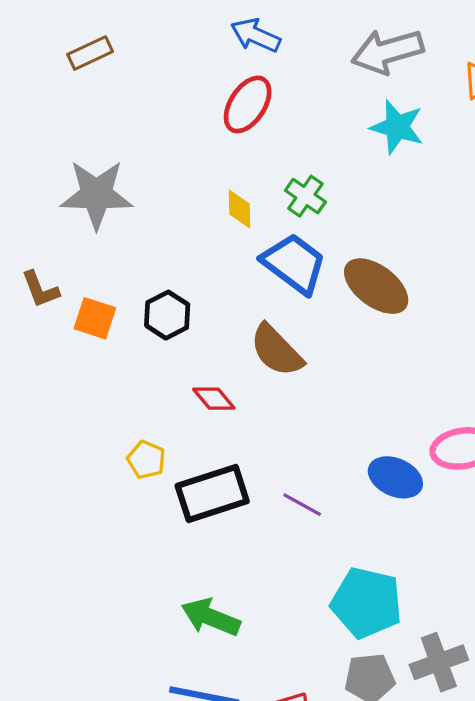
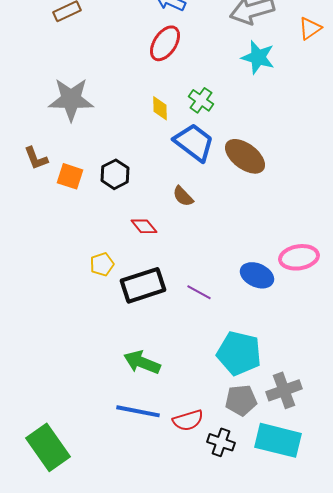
brown semicircle: (276, 350) -> (183, 196), size x0.6
yellow pentagon: (146, 460) -> (102, 264), turned 30

